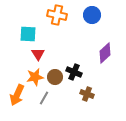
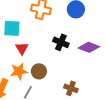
purple diamond: (105, 53) -> (89, 47), turned 65
black cross: (74, 72) -> (61, 42), moved

